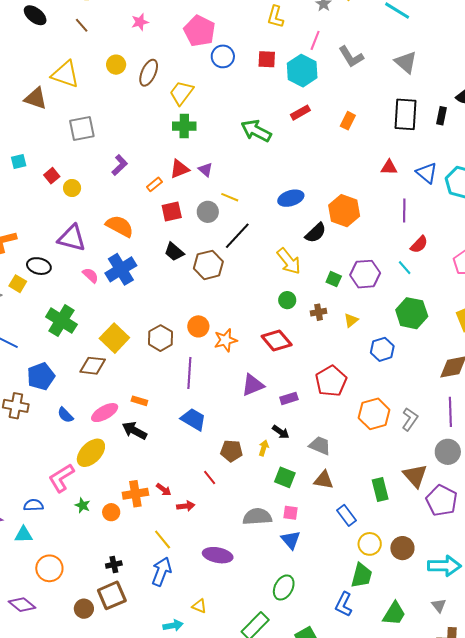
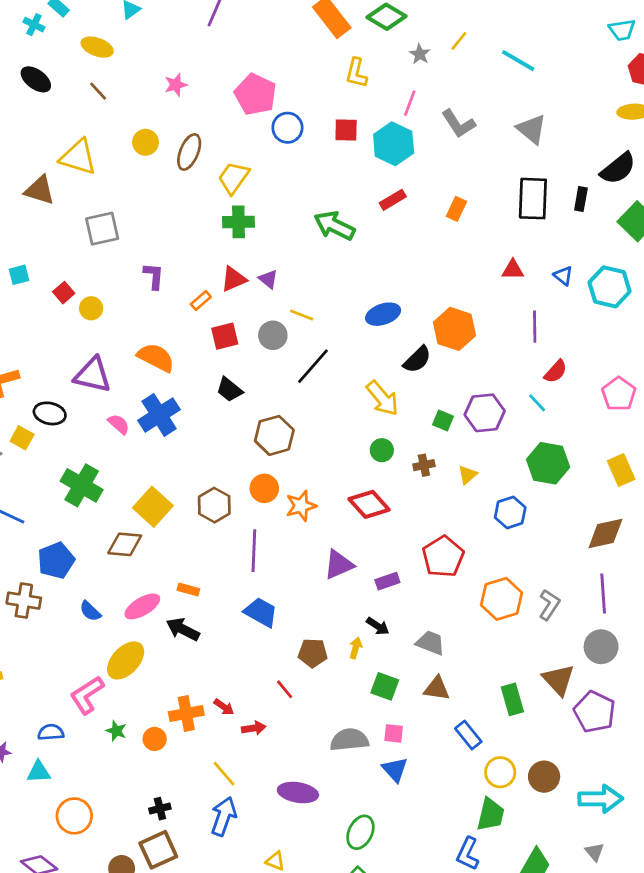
purple L-shape: (120, 165) -> (154, 276), turned -40
blue triangle: (427, 173) -> (563, 276), size x0.7
brown hexagon: (208, 265) -> (274, 435), moved
green ellipse: (284, 587) -> (360, 832), moved

